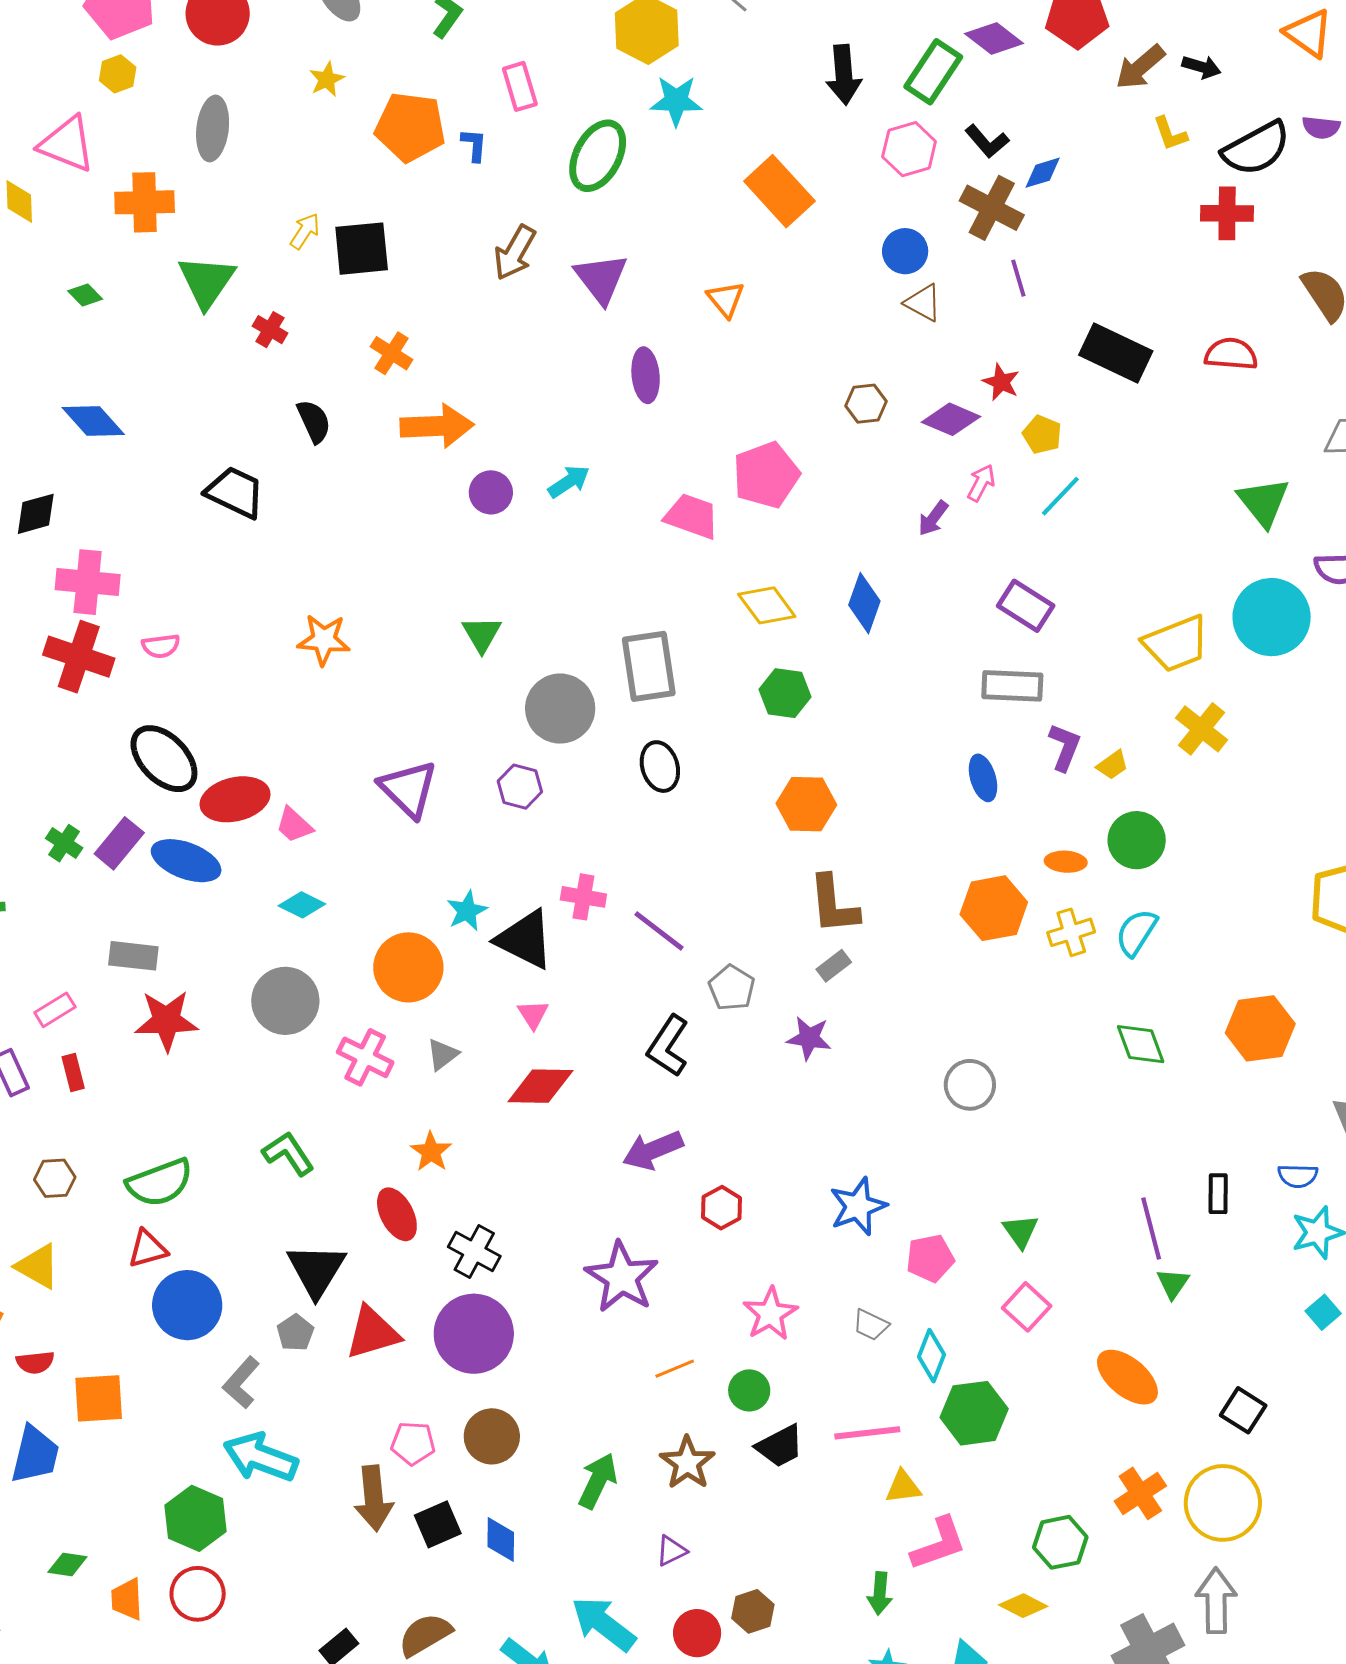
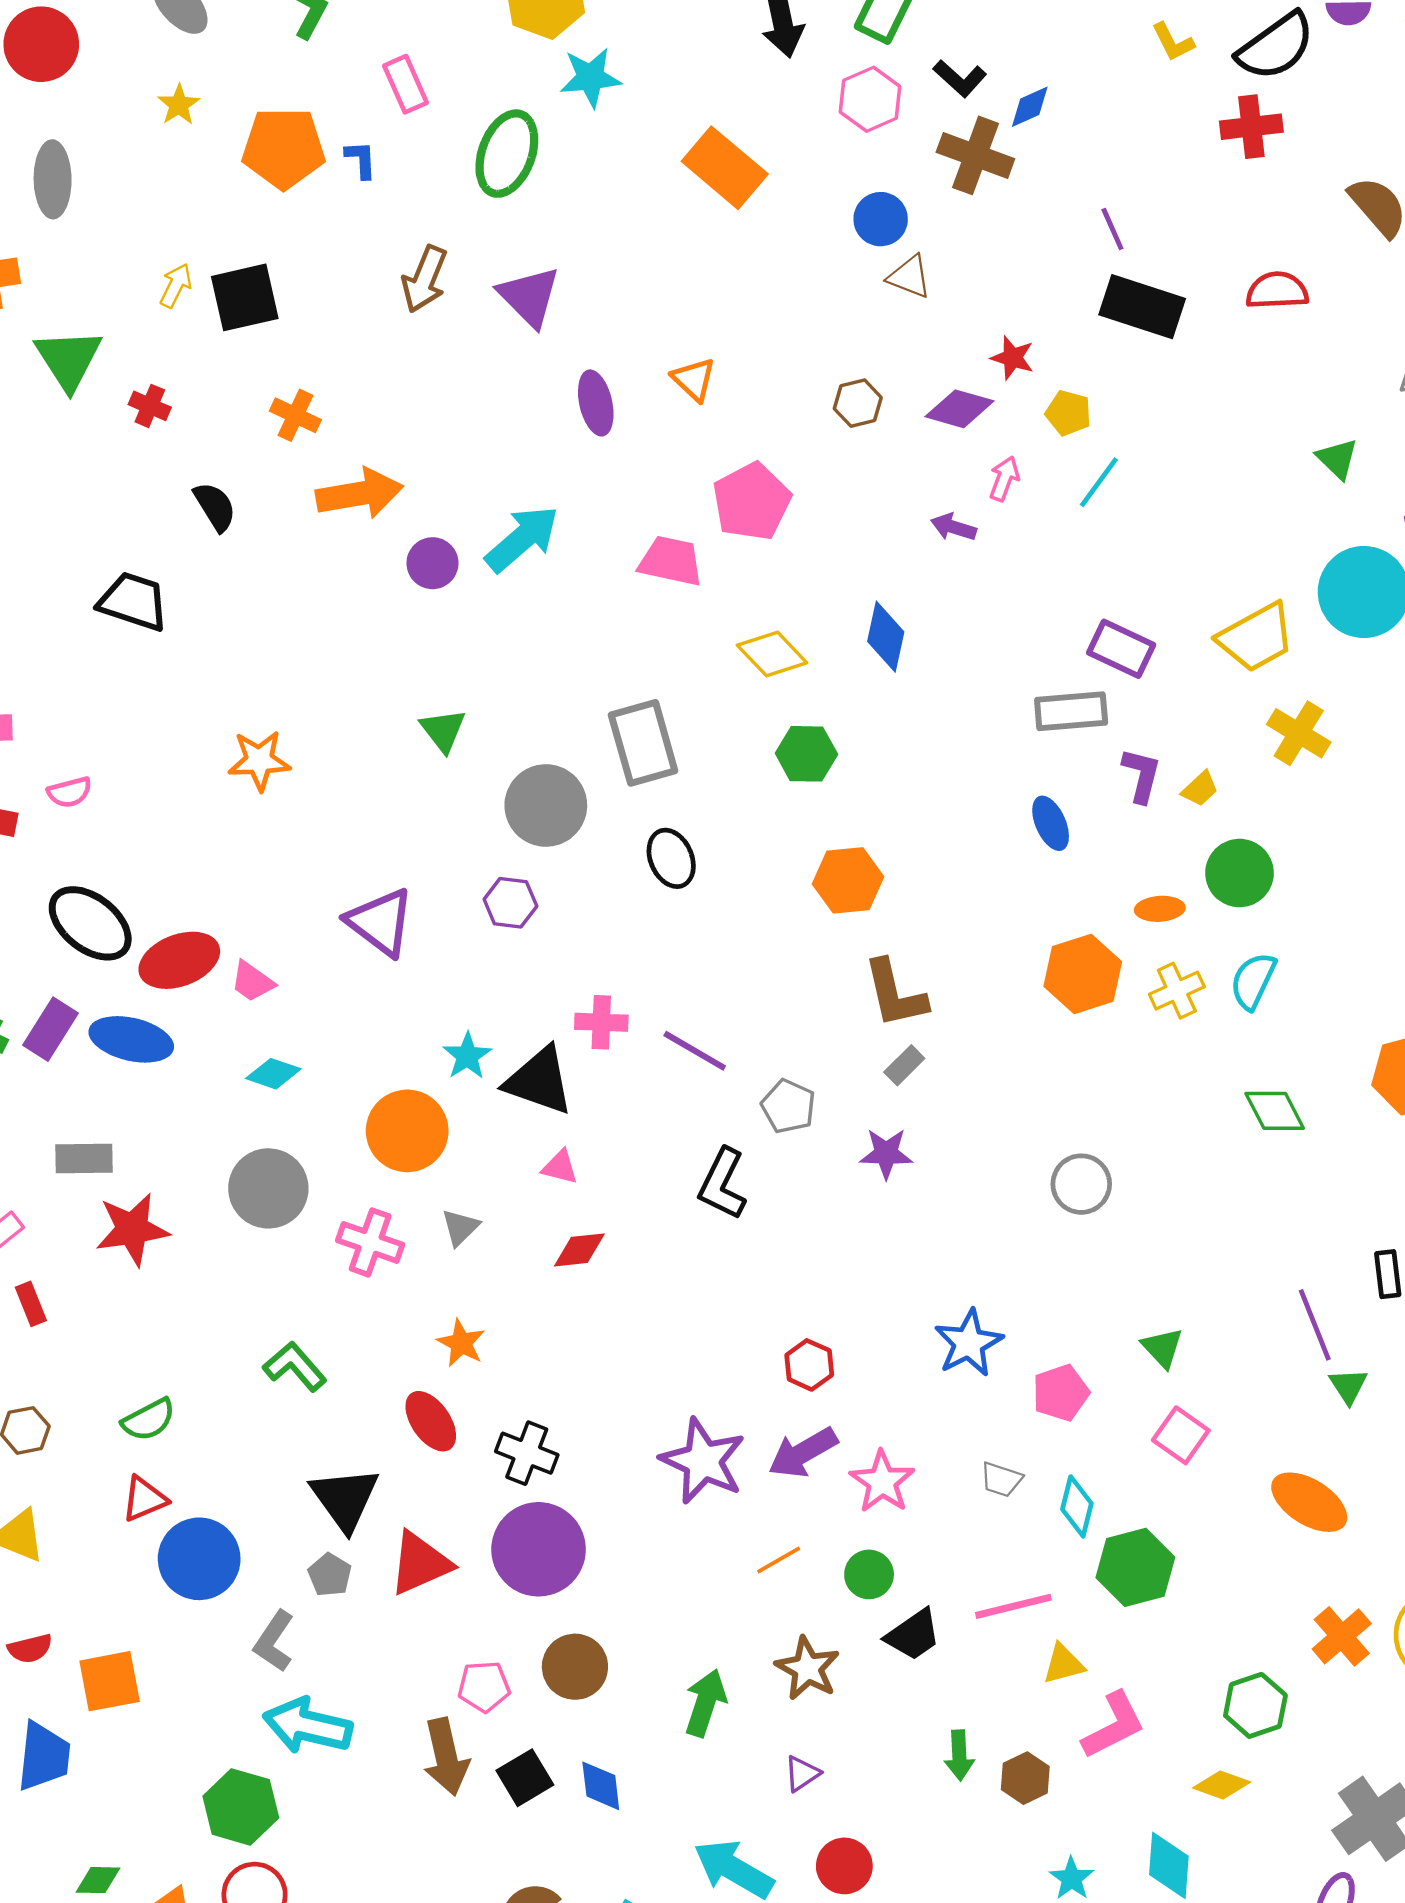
purple line: (1018, 278) -> (1112, 229), moved
orange triangle: (726, 299) -> (694, 379), moved
cyan arrow: (569, 482) -> (522, 539), size x1.6
green triangle: (1264, 502) -> (1337, 459), size x0.7
purple arrow: (933, 518) -> (954, 527), turned 78
purple rectangle: (1026, 606) -> (1121, 649), moved
pink triangle: (533, 1014) -> (560, 1167), turned -36
red diamond: (540, 1086) -> (579, 1250), size x0.7
purple arrow: (653, 1150) -> (803, 1453), moved
green semicircle: (160, 1183) -> (149, 1420), size x0.7
green arrow: (880, 1593) -> (959, 1755), moved
brown hexagon: (753, 1611) -> (1025, 1778), moved

